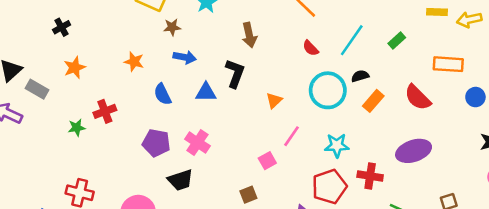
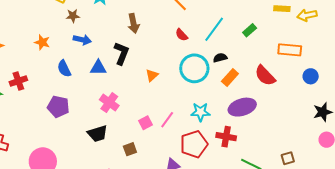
pink line: (292, 136) -> (167, 120), moved
pink cross: (197, 143) -> (109, 103), moved
purple ellipse: (414, 151) -> (242, 107), moved
black trapezoid: (180, 180) -> (97, 134), moved

